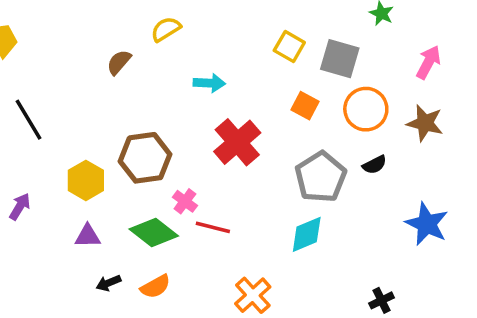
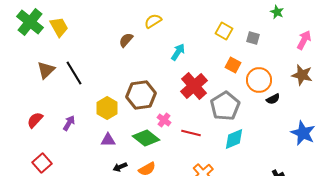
gray square: (340, 59) -> (253, 38), size x0.6
cyan arrow: (209, 83) -> (178, 52), turned -60
orange circle: (366, 109) -> (259, 80), moved
gray pentagon: (321, 177) -> (225, 106), moved
red line: (213, 227) -> (191, 133), moved

